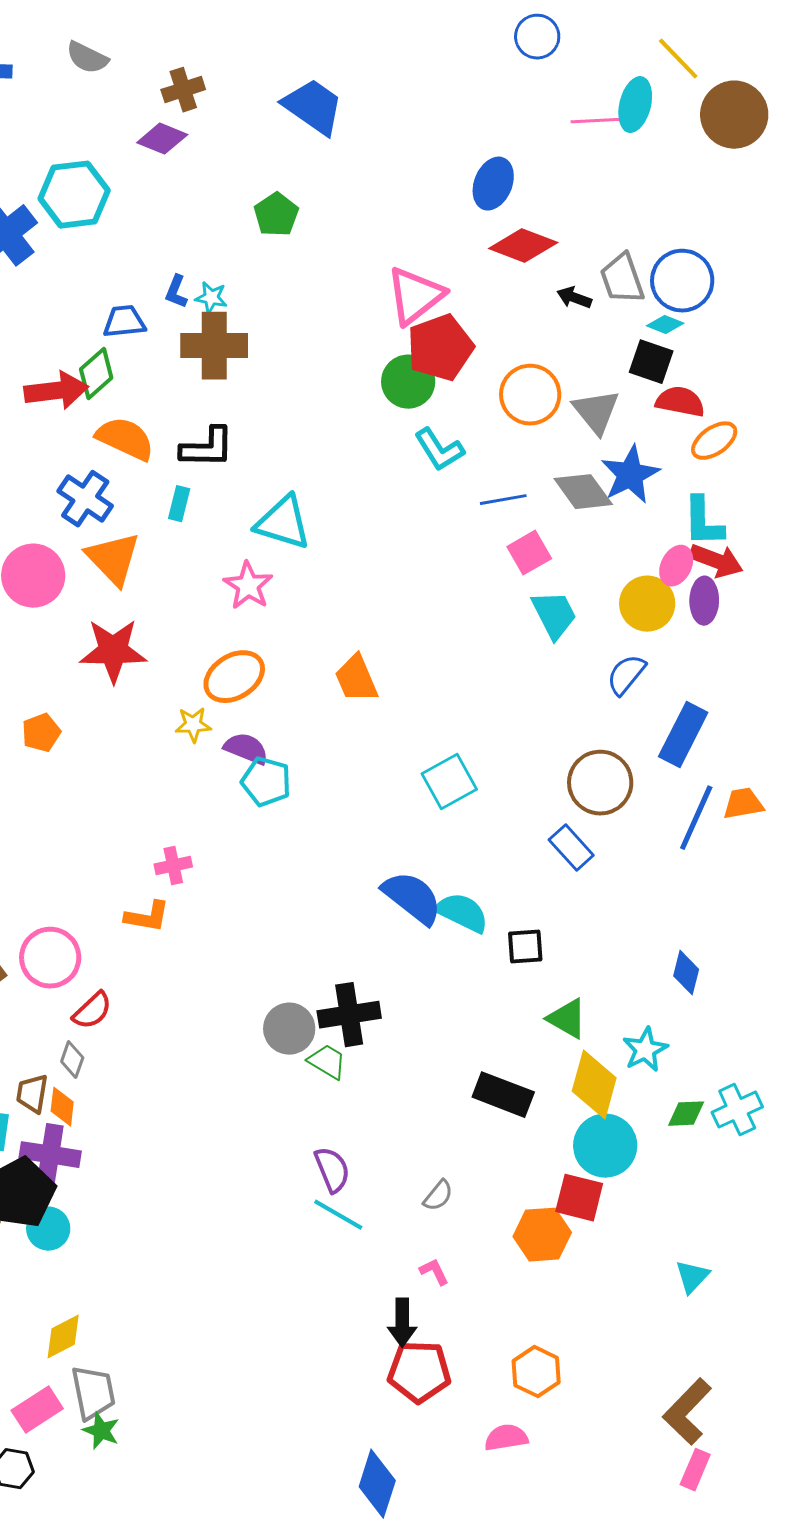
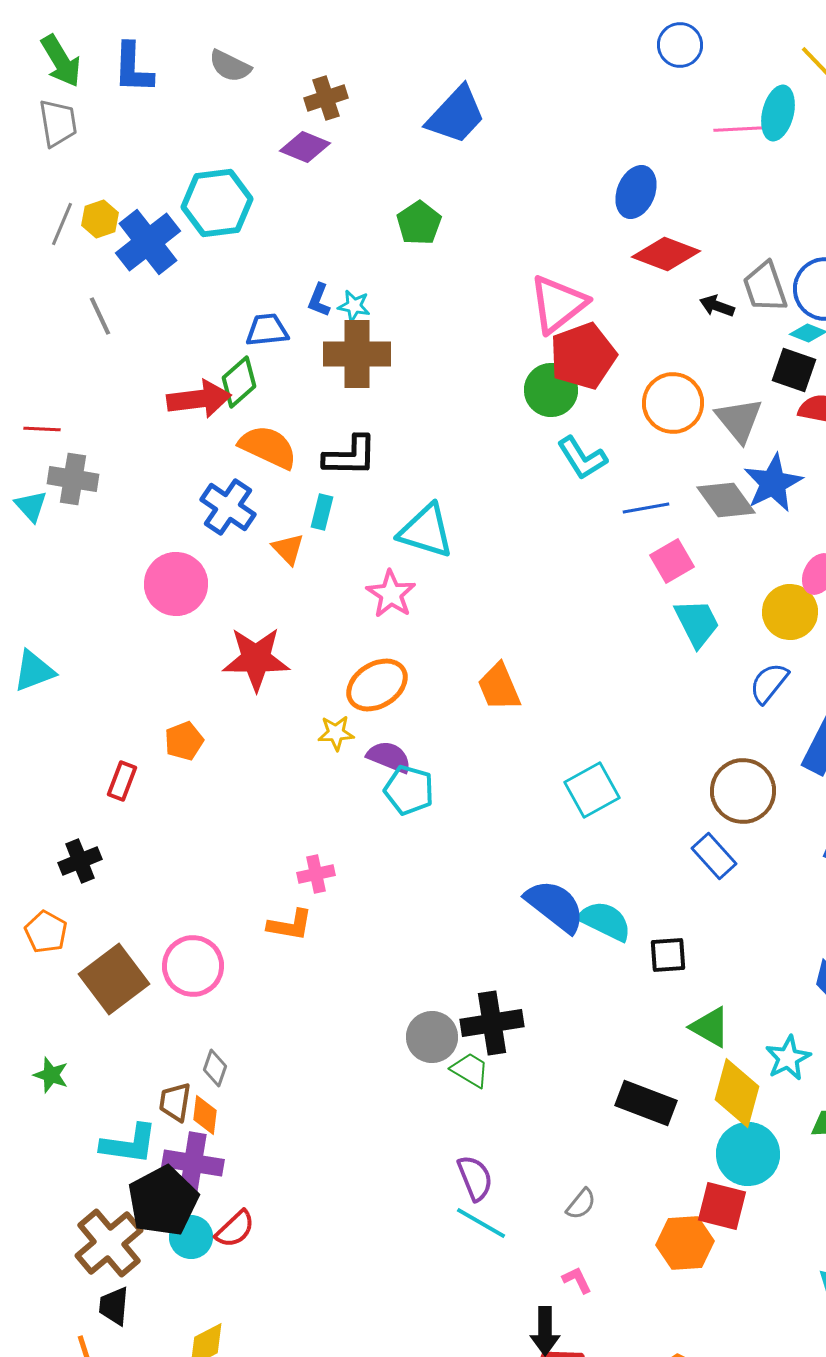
blue trapezoid: (313, 107) -> (456, 115), turned 98
orange triangle: (113, 559) -> (288, 549), moved, size x0.6
red semicircle: (92, 1011) -> (235, 1229), moved

